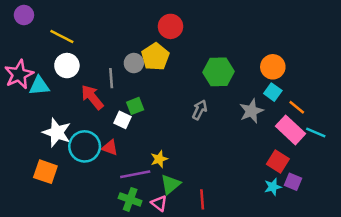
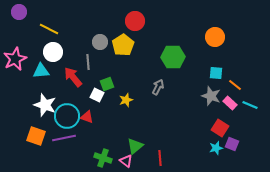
gray circle: (134, 63) -> (100, 42), moved
orange circle: (273, 67) -> (215, 37), moved
cyan triangle: (39, 86) -> (41, 71), moved
cyan square: (273, 92) -> (216, 73), turned -32
gray star: (251, 111) -> (211, 96), moved, turned -30
pink rectangle: (291, 130) -> (230, 103), size x0.6
yellow star: (159, 159) -> (126, 100), moved
purple line: (135, 174) -> (64, 138), moved

